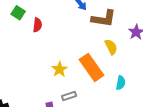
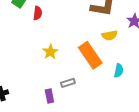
yellow semicircle: (111, 47) -> (110, 35), turned 105
yellow star: (60, 69) -> (50, 52), moved

